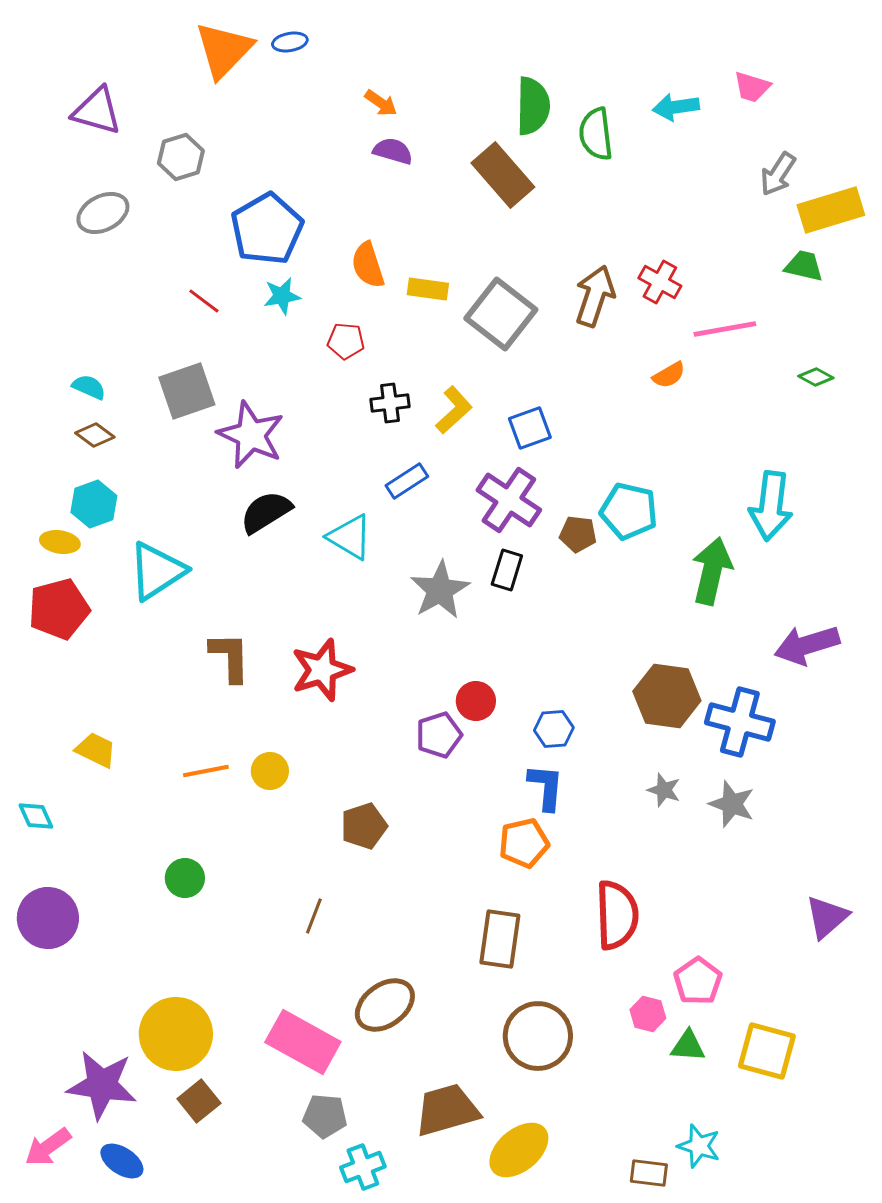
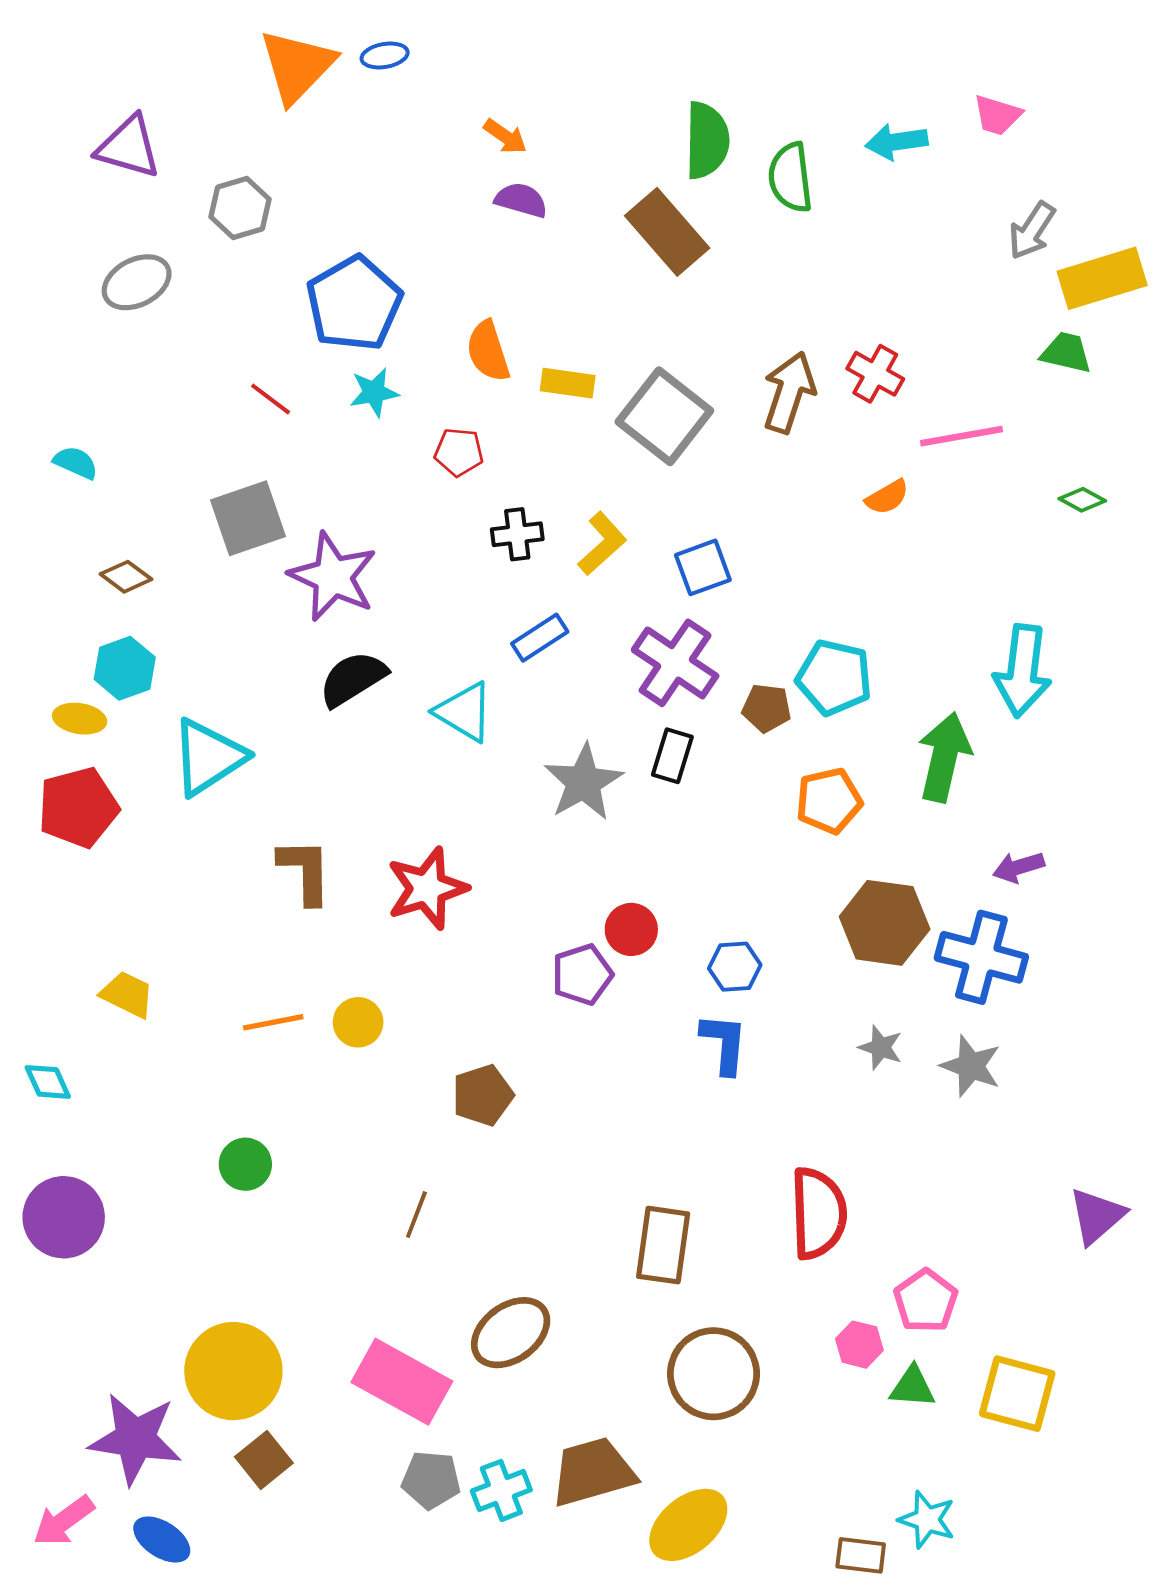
cyan semicircle: (89, 387) -> (76, 463), moved
purple arrow: (807, 645) -> (1019, 867), moved, size x0.6
orange pentagon: (524, 843) -> (829, 801), moved
cyan cross: (363, 1167) -> (501, 1490), moved

